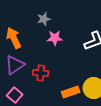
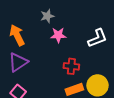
red cross: (41, 73) -> (71, 66), moved

